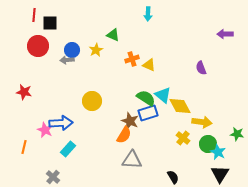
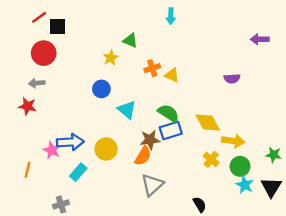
red line: (34, 15) -> (39, 17), turned 48
blue circle: (72, 50) -> (101, 89), moved
gray arrow: (67, 60) -> (37, 83), moved
purple semicircle: (201, 68) -> (232, 79), turned -72
cyan triangle: (163, 95) -> (127, 110), moved
yellow circle: (92, 101) -> (106, 149), moved
brown star: (130, 121) -> (150, 140), turned -30
cyan star: (218, 152) -> (245, 185), moved
gray triangle: (132, 160) -> (152, 185), turned -45
black triangle: (220, 174) -> (271, 187), moved
gray cross: (53, 177) -> (61, 204), turned 32

